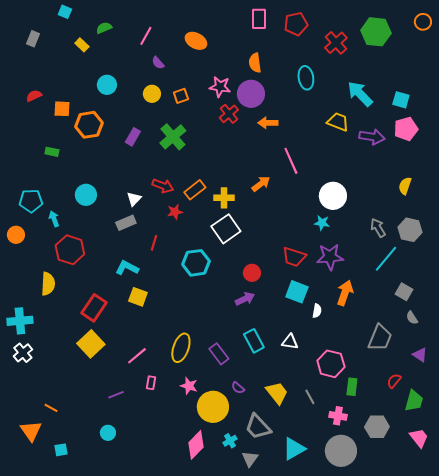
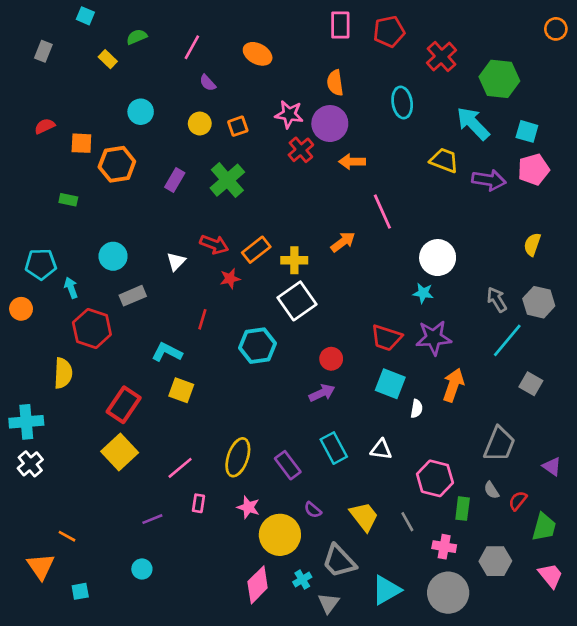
green hexagon: (376, 32) -> (499, 79), moved
gray rectangle: (126, 223) -> (133, 296), moved
gray semicircle: (412, 318) -> (491, 490), moved

